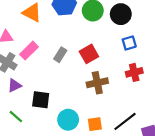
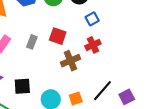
red square: (89, 54) -> (58, 36), turned -30
red cross: (134, 72) -> (93, 45), moved

